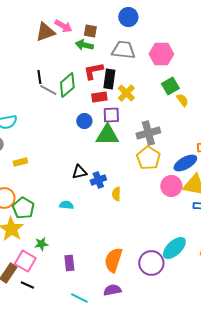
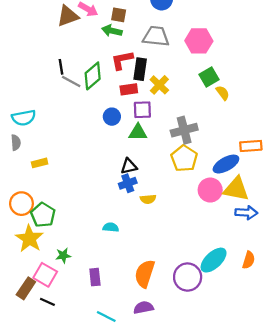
green triangle: (107, 135) -> (138, 132), size x0.7
black triangle: (79, 172) -> (129, 166), moved
yellow semicircle: (116, 194) -> (148, 199), turned -96
cyan semicircle: (66, 205) -> (111, 227), moved

